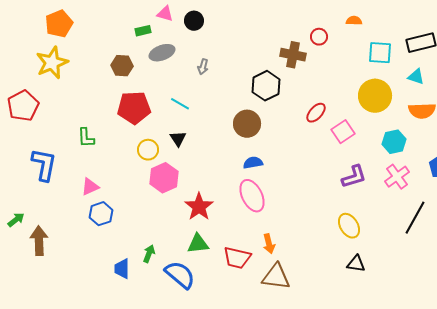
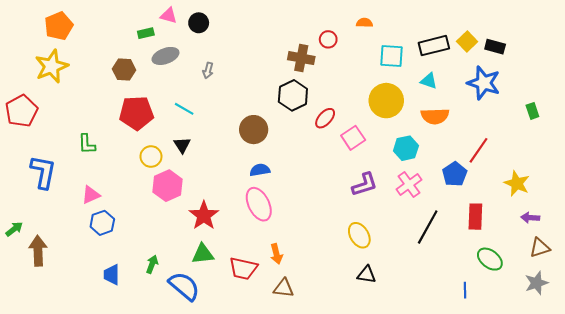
black hexagon: (266, 86) -> (293, 95), moved
blue trapezoid: (122, 269) -> (112, 275), moved
brown triangle: (276, 277) -> (284, 288), size x0.7

